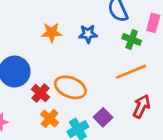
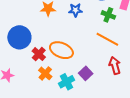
orange line: (131, 72) -> (107, 39), turned 50
red arrow: (142, 106) -> (115, 65), turned -42

